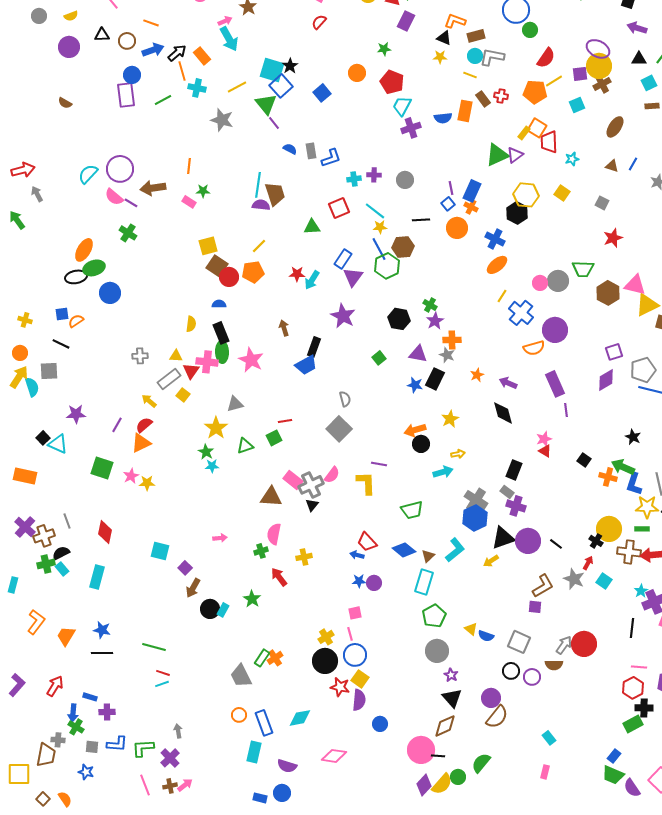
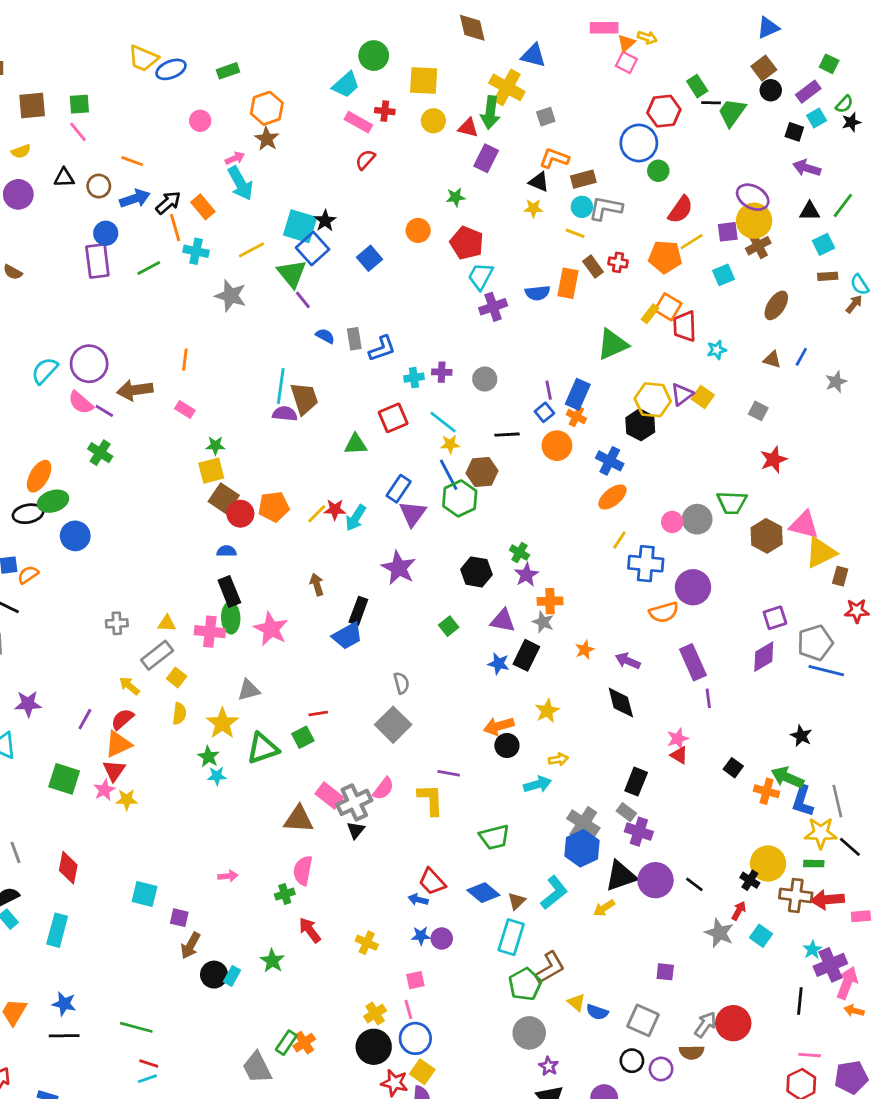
purple triangle: (515, 155) -> (682, 394), moved
green star: (203, 191) -> (215, 446), moved
yellow line: (259, 246) -> (317, 514), moved
blue cross: (521, 313) -> (646, 564), turned -35
yellow semicircle: (191, 324) -> (179, 714), moved
red triangle: (191, 371) -> (114, 771), moved
green triangle: (245, 446) -> (263, 748), size x1.4
yellow cross: (304, 557) -> (367, 943), moved, turned 35
purple square: (185, 568) -> (179, 918), turned -32
brown L-shape: (543, 586) -> (550, 968), moved

